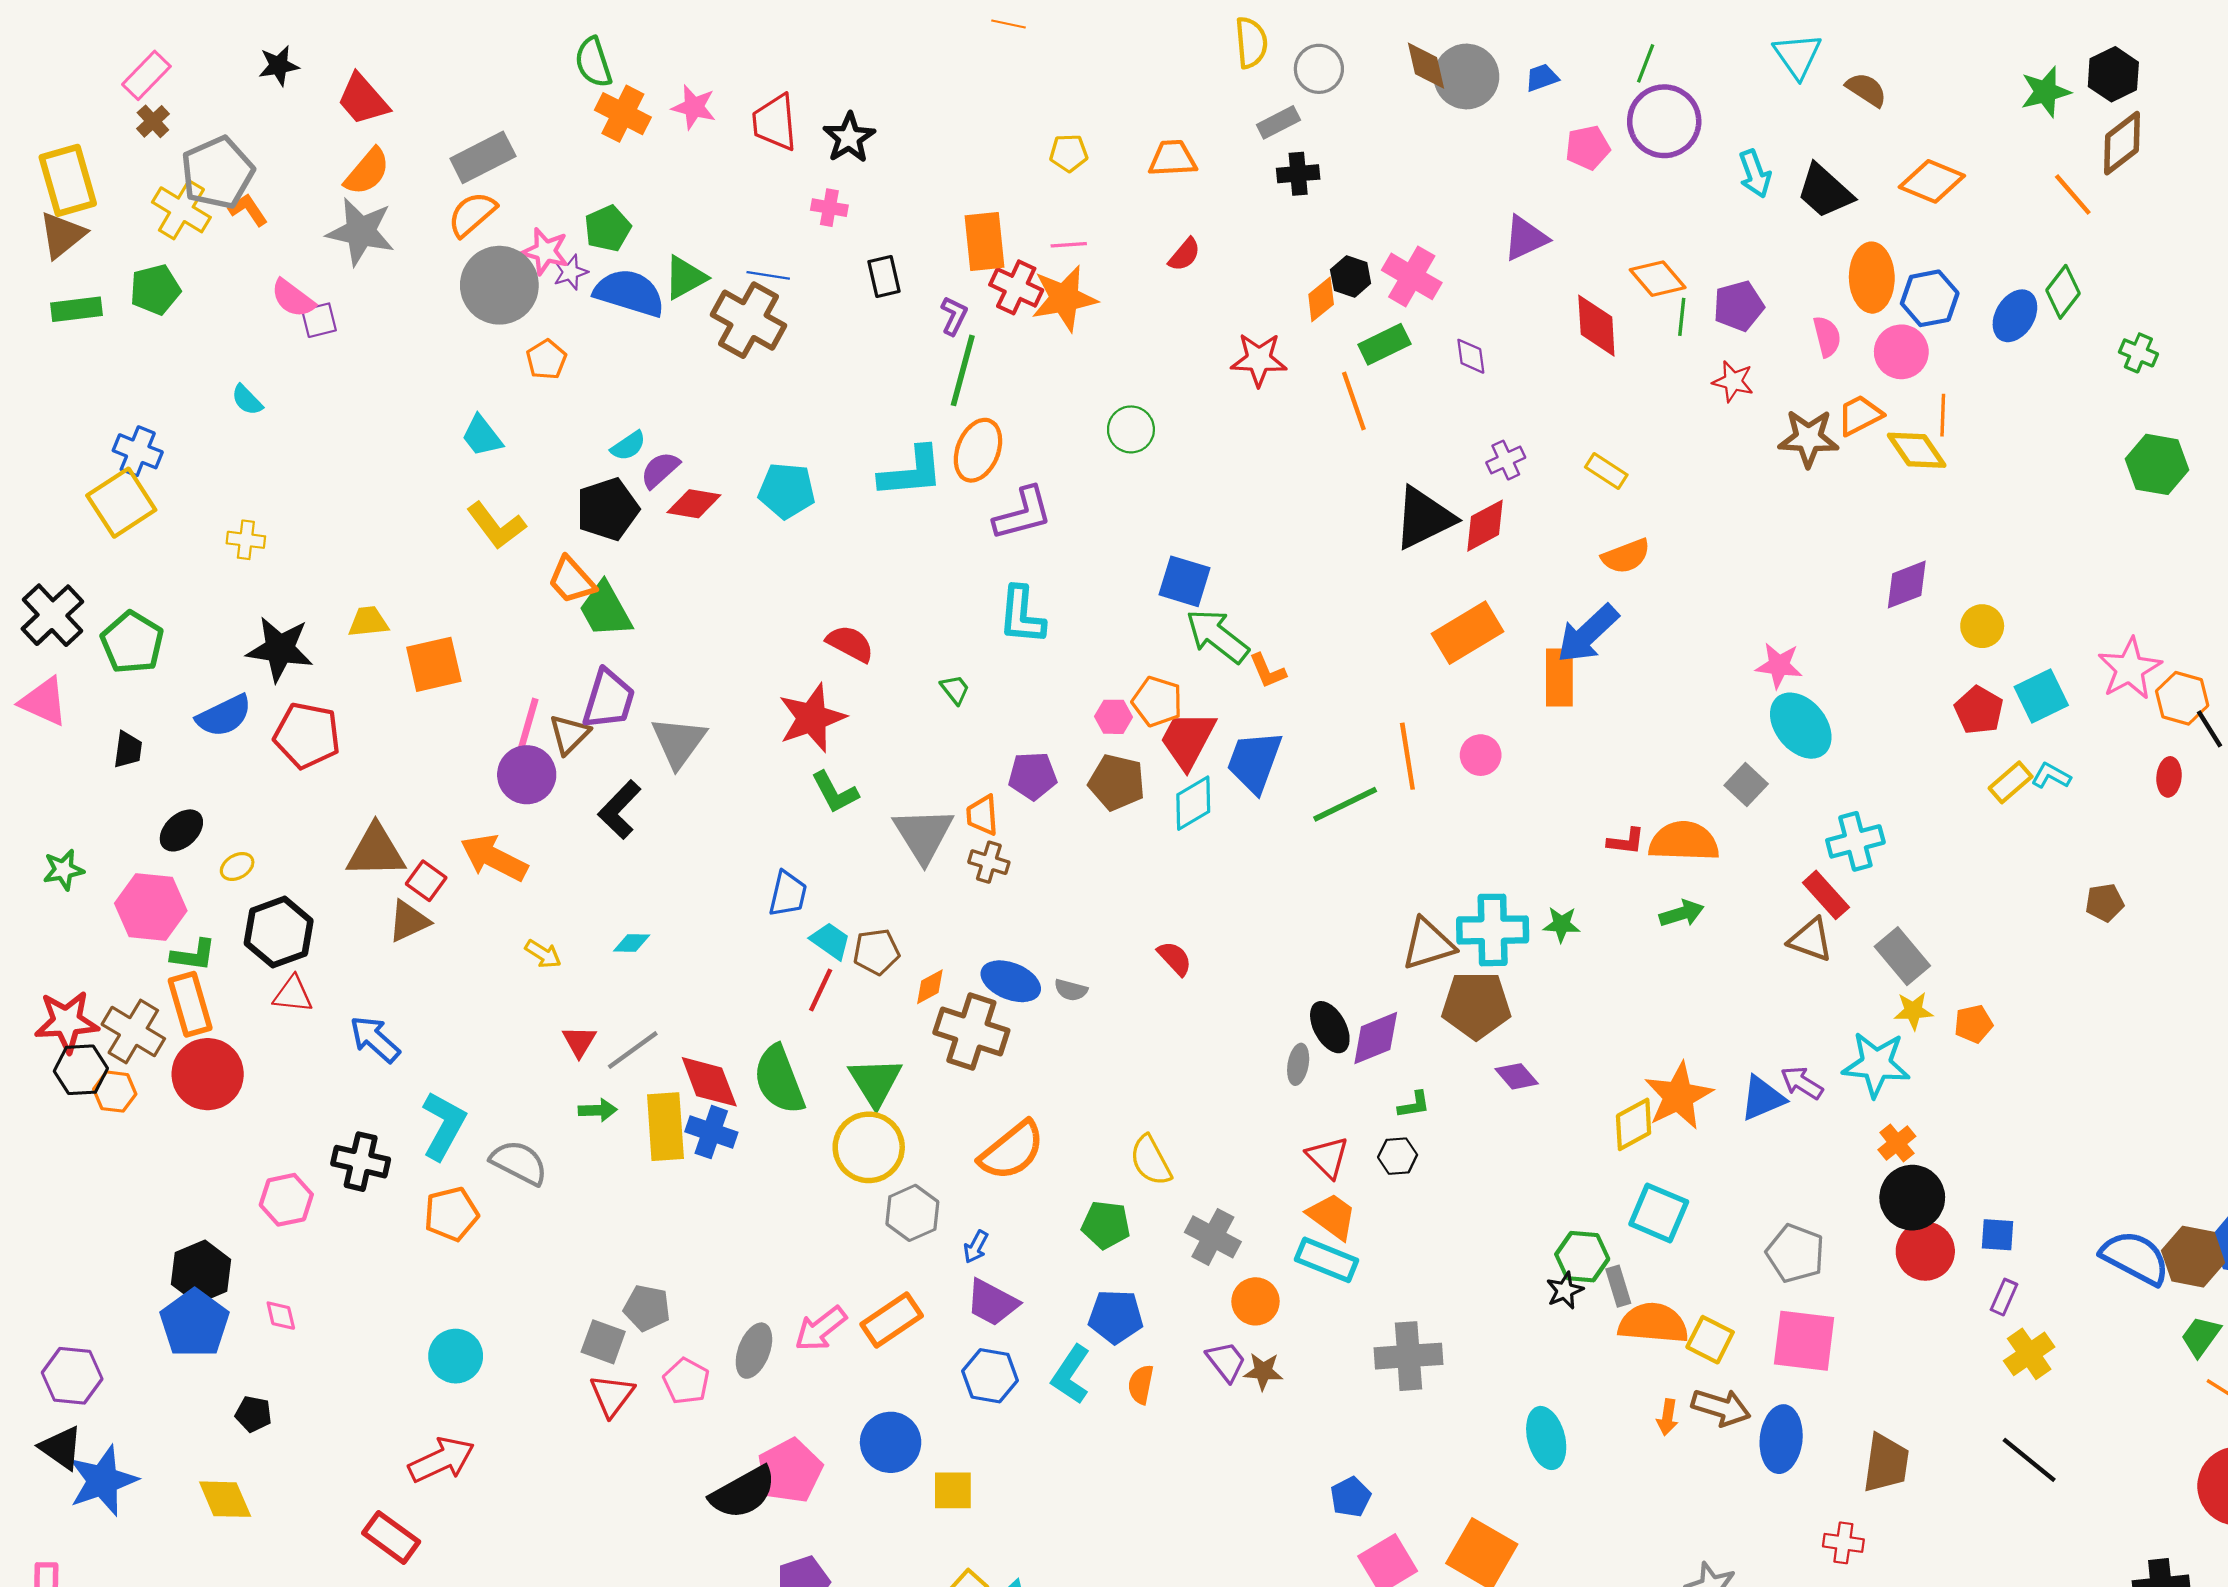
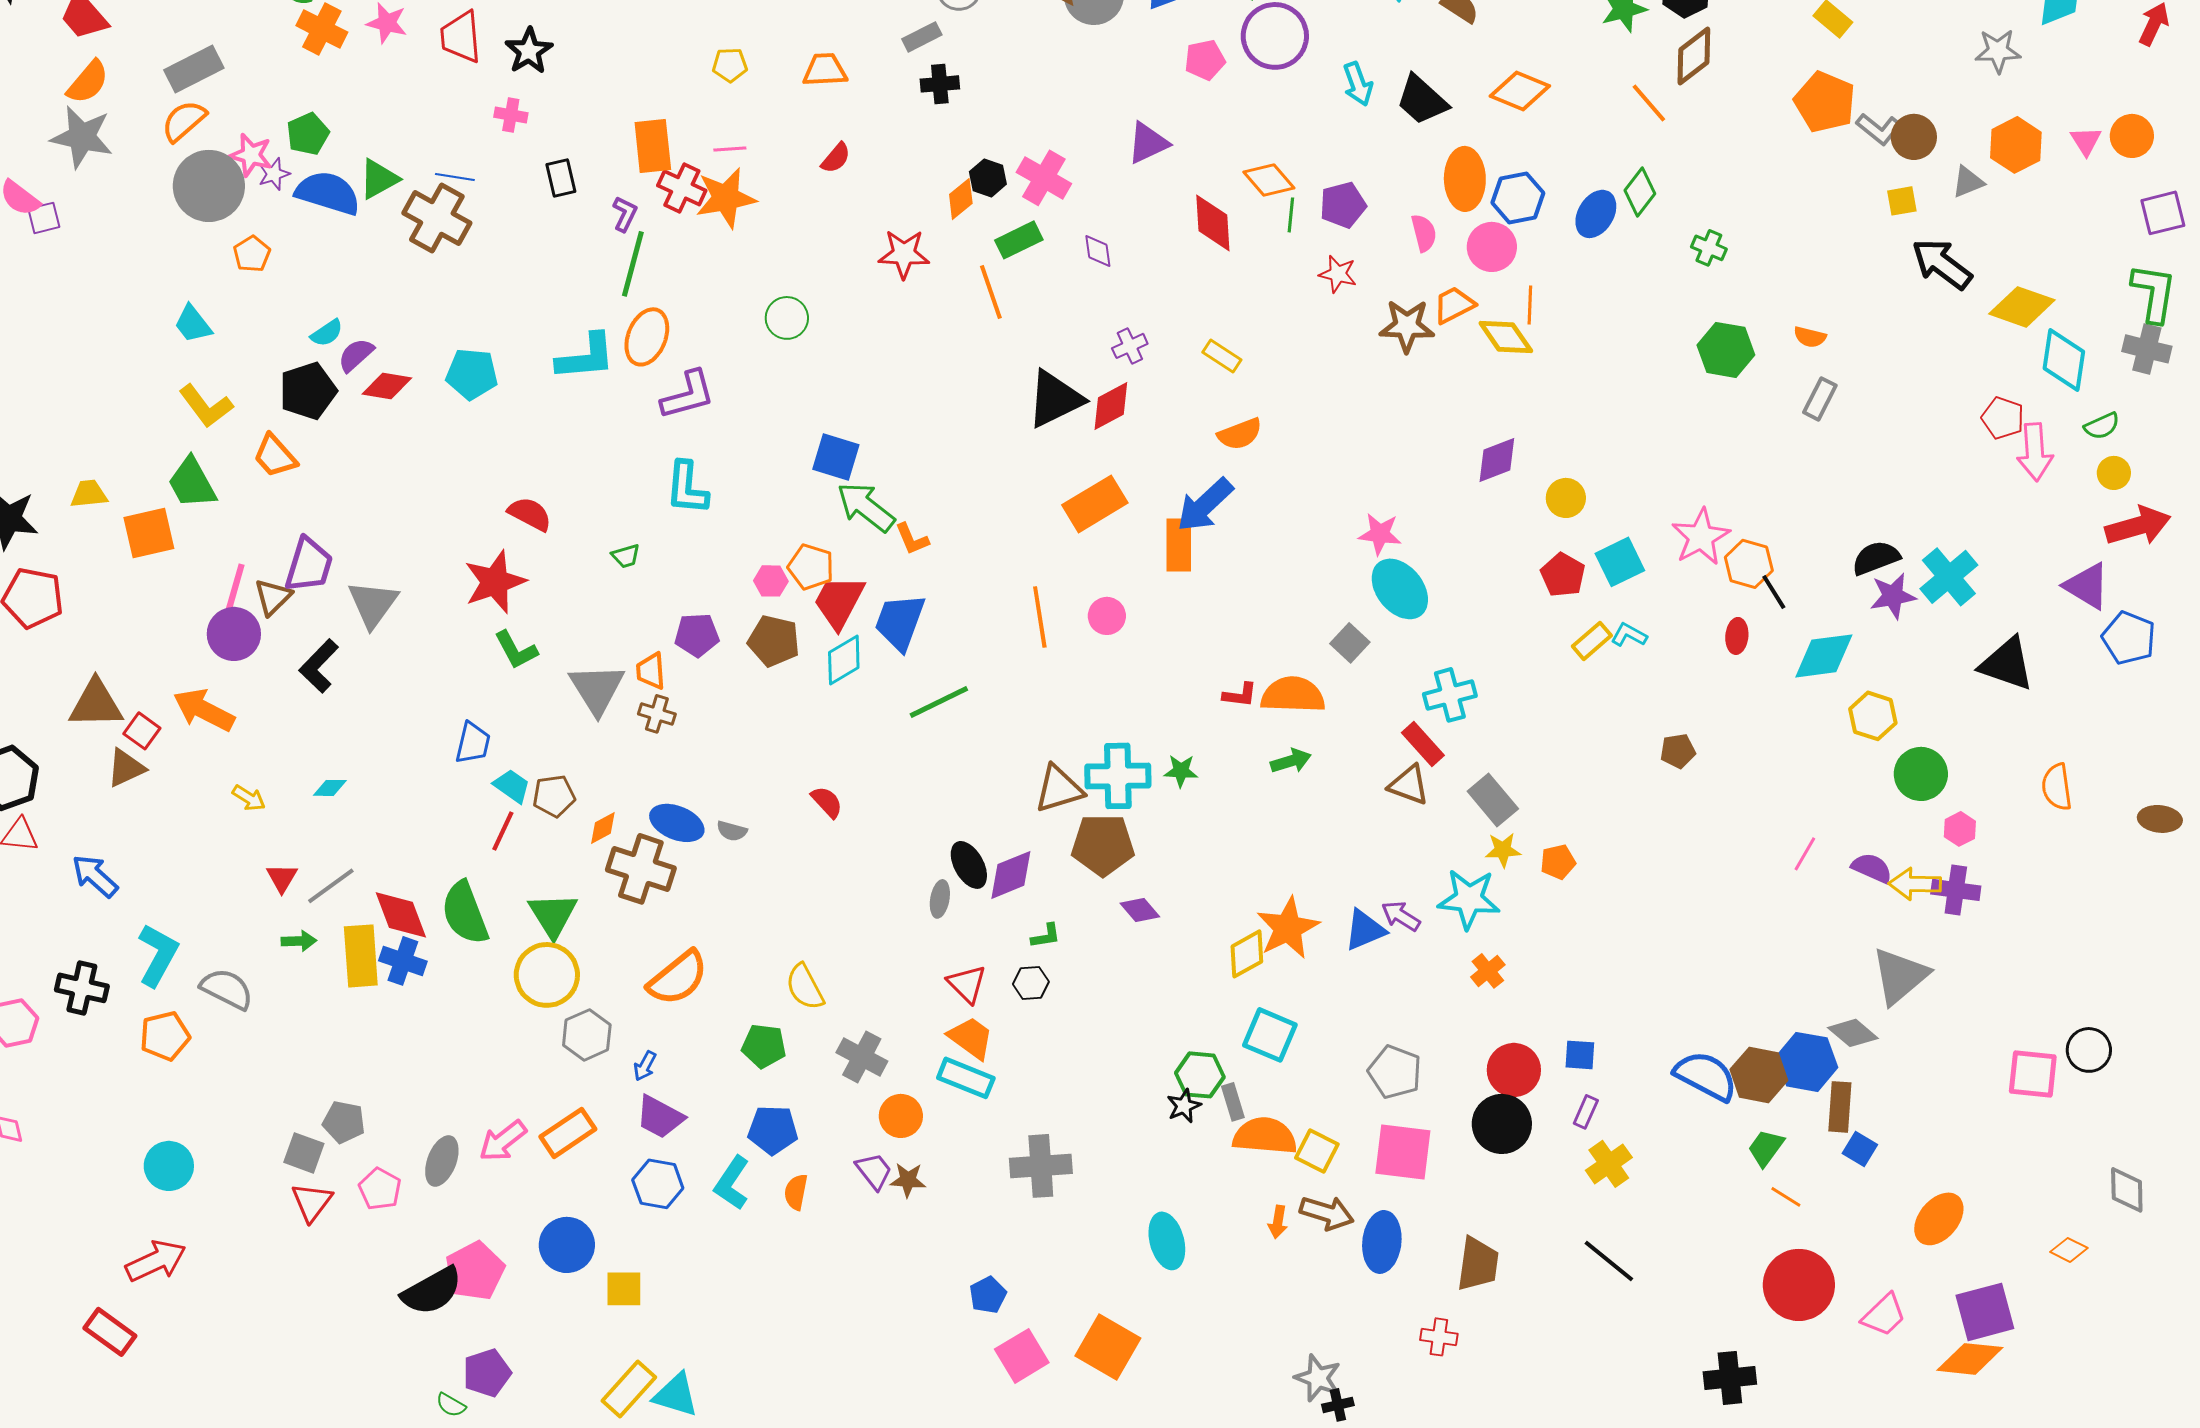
green trapezoid: (605, 610) -> (192, 483), moved
green trapezoid: (955, 689) -> (626, 556), turned 112
green line: (1345, 804) -> (939, 702), moved
black circle: (1912, 1198) -> (1502, 1124), moved

